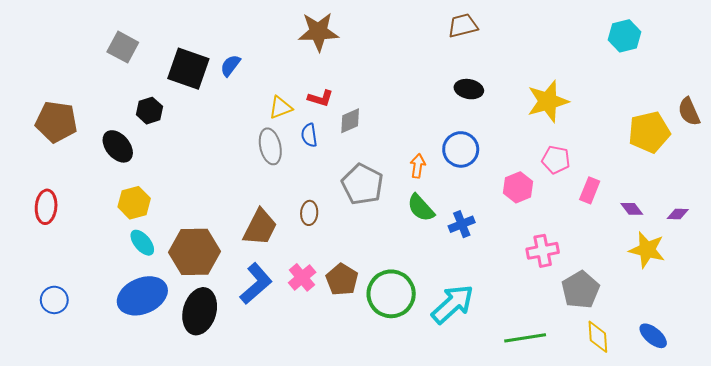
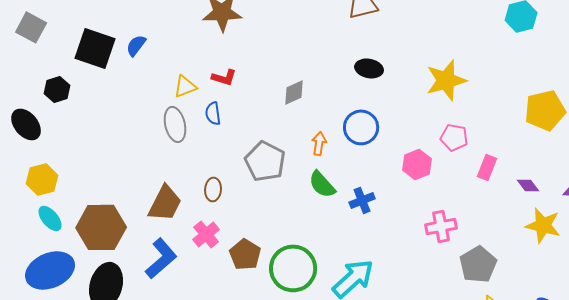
gray diamond: (350, 121) -> (294, 92), moved
pink cross: (302, 277) -> (206, 234), moved

